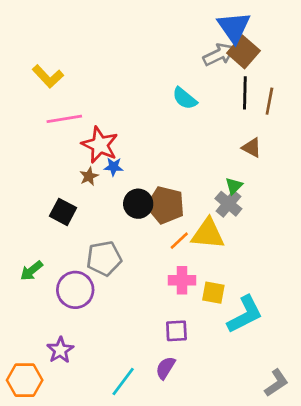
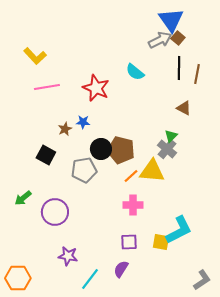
brown square: (243, 52) -> (178, 38), size x0.6
red star: (100, 145) -> (96, 88), moved
gray pentagon: (104, 258) -> (84, 170), moved
yellow square: (213, 293) -> (161, 242), moved
purple star: (60, 350) -> (68, 256), moved, turned -30

